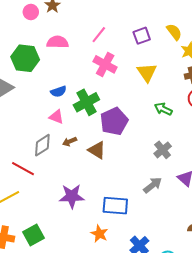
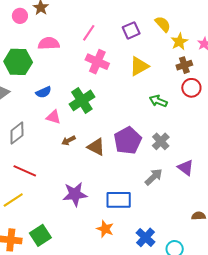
yellow triangle: (147, 72) -> (139, 66), turned 40
blue semicircle: (59, 91) -> (44, 92), moved
purple pentagon: (114, 121) -> (128, 141), moved
gray diamond: (42, 145) -> (17, 133), moved

